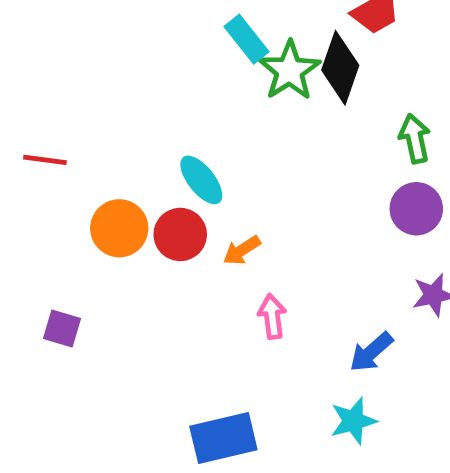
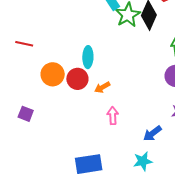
cyan ellipse: (201, 180) -> (88, 57), turned 35

